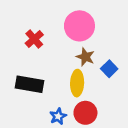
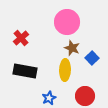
red cross: (34, 39) -> (21, 38), moved
red circle: (85, 113) -> (85, 96), moved

